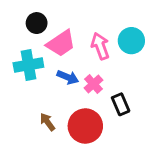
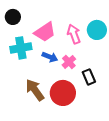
black circle: (37, 23) -> (13, 17), moved
brown arrow: (47, 122) -> (35, 90), size x1.6

